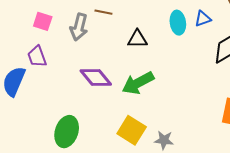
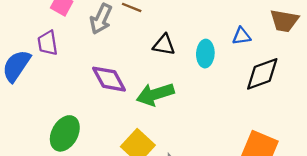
cyan ellipse: (178, 23) -> (205, 54), moved

